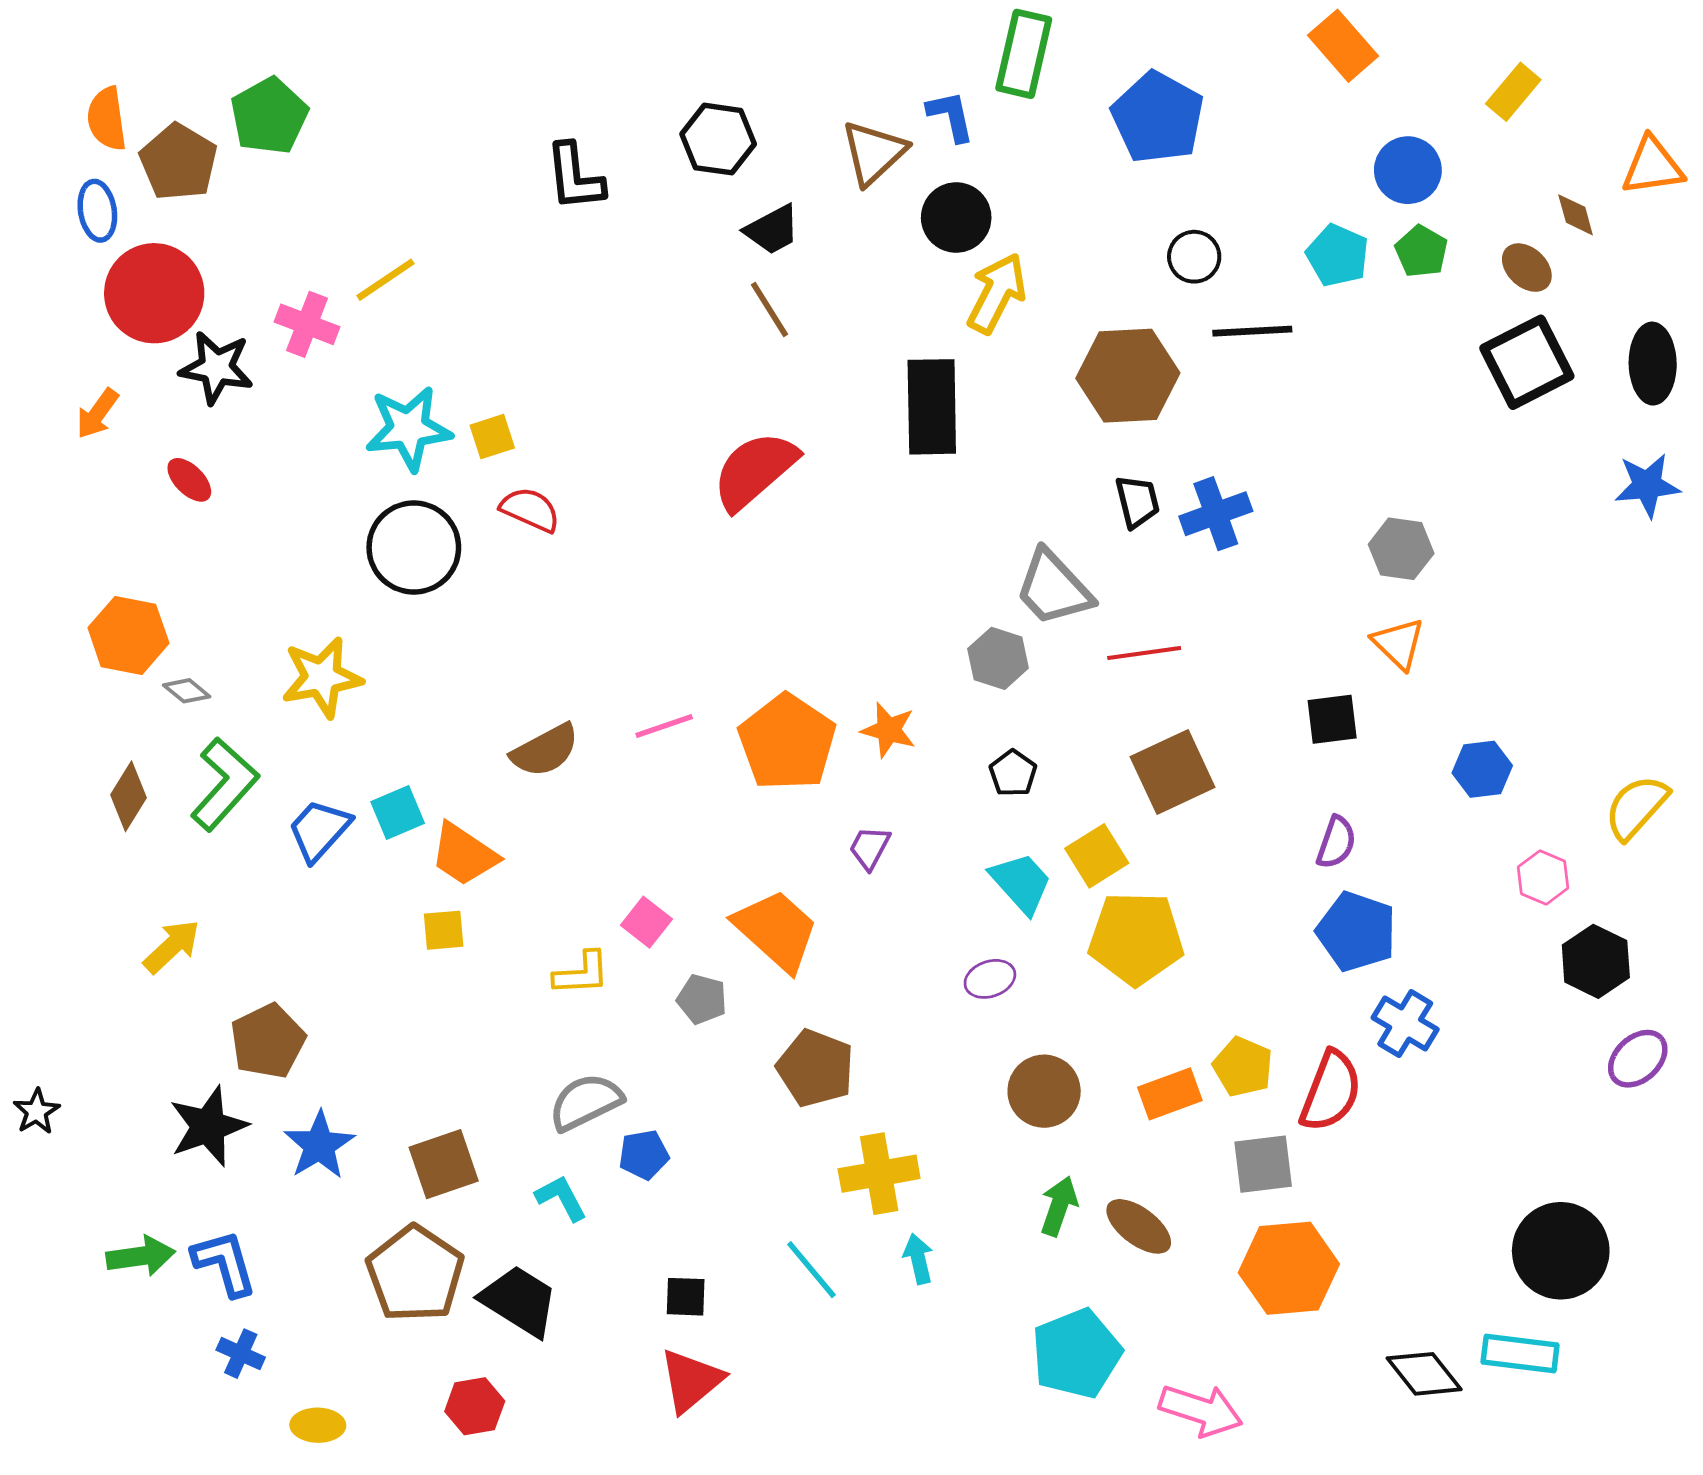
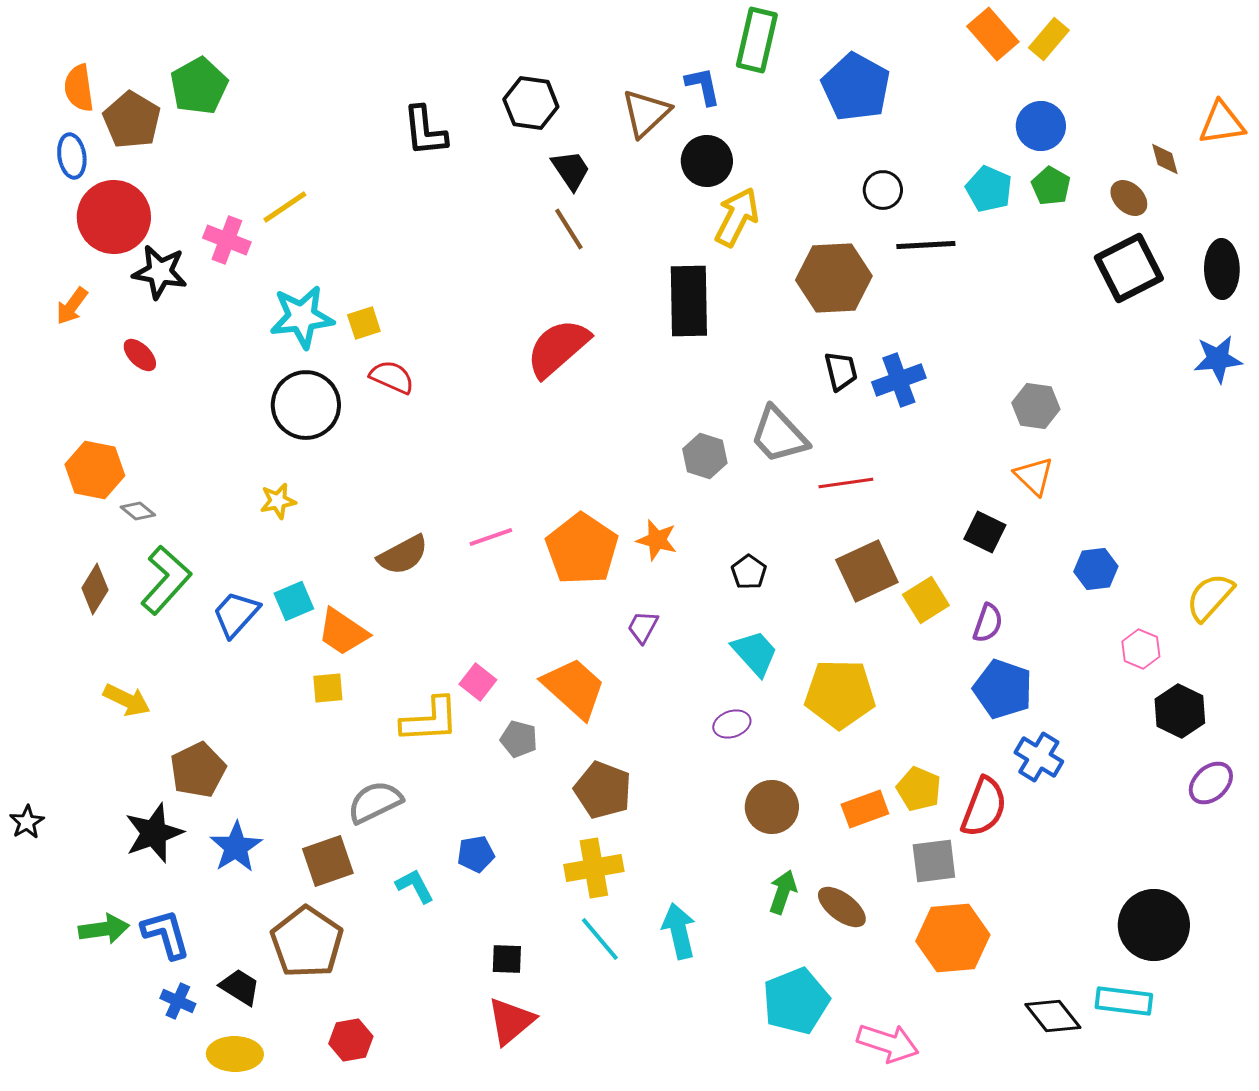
yellow rectangle: (1513, 92) -> (1049, 39), moved
black trapezoid: (772, 230) -> (571, 170), turned -96
gray hexagon: (998, 658) -> (705, 456), moved
yellow star: (322, 677) -> (278, 501), moved, size x0.6
black square: (1332, 719) -> (985, 532), turned 33
yellow square: (1097, 856) -> (926, 600), moved
yellow arrow: (172, 946) -> (127, 700), turned 69
yellow L-shape: (582, 973) -> (430, 720), size x1.4
gray semicircle: (586, 1102) -> (375, 802), moved
yellow cross: (879, 1174) -> (594, 868), moved
cyan arrow: (918, 1259) -> (679, 931), size x1.5
black trapezoid: (519, 1301) -> (240, 987), moved, size x0.7
yellow ellipse: (318, 1425) -> (235, 1054), size x1.4

